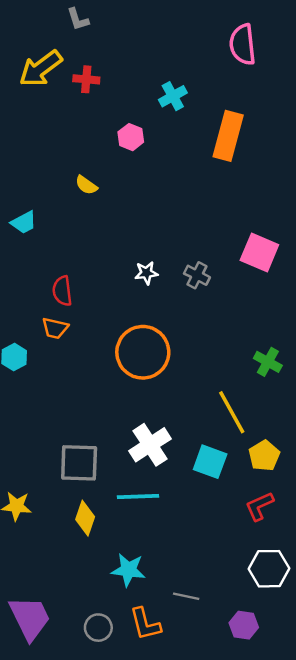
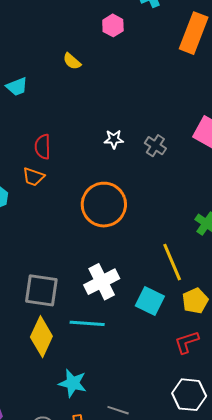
yellow diamond: (85, 518) -> (41, 337), size x1.4

